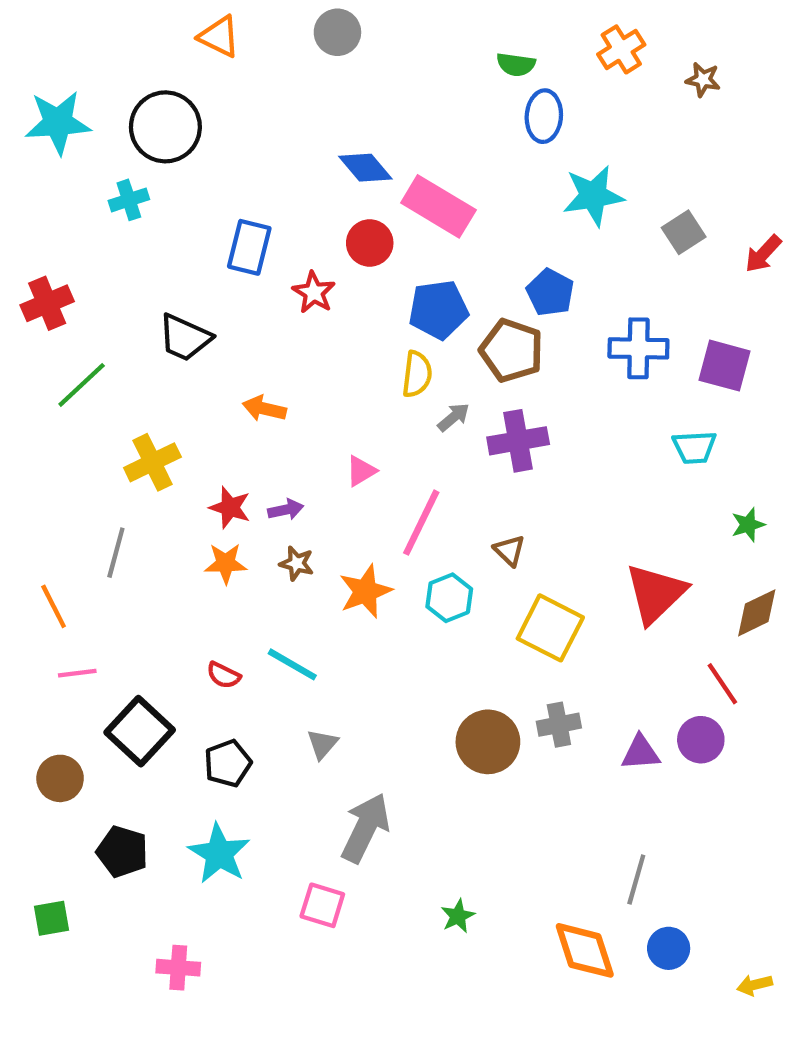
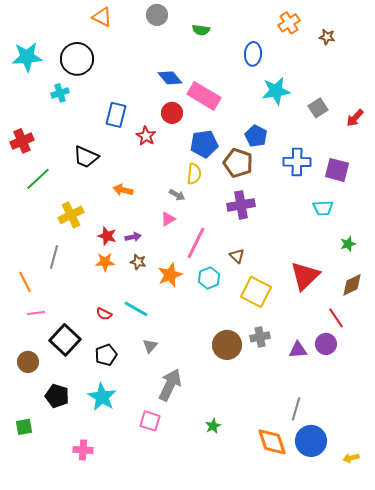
green semicircle: (516, 65) -> (201, 30), moved
gray arrow: (454, 417) -> (177, 195), moved, turned 70
blue circle: (669, 948) -> (311, 441), size x1.6

